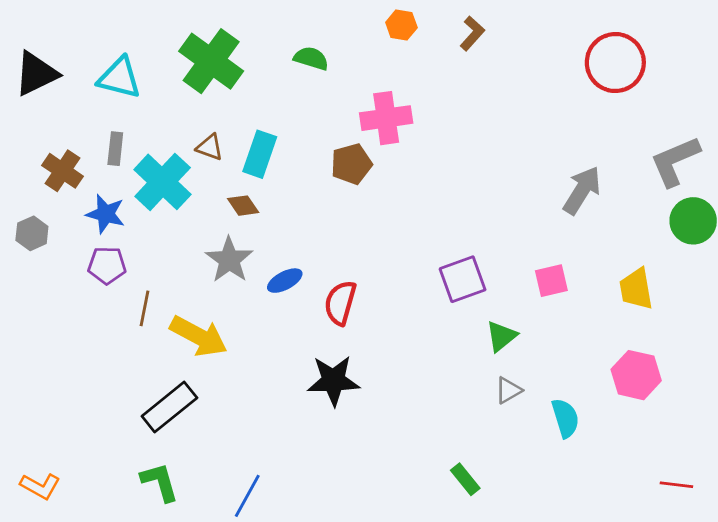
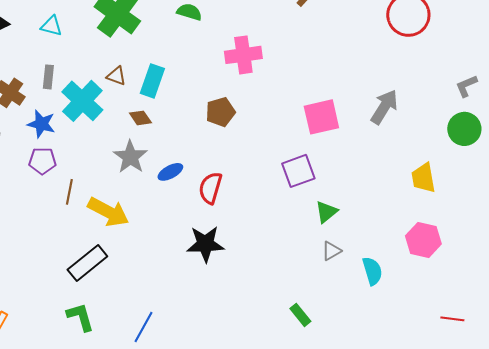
cyan triangle: (119, 78) -> (51, 26), size x0.7
gray L-shape: (675, 161) -> (466, 86), moved, size x0.6
brown pentagon: (351, 164) -> (220, 112), moved
pink square: (551, 281) -> (321, 117), moved, size x1.5

